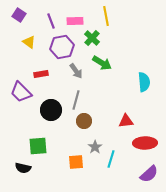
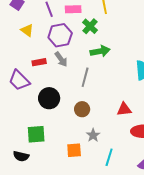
green arrow: (102, 63) -> (100, 51), turned -42
gray arrow: (76, 71) -> (61, 59), moved
gray line: (76, 100) -> (85, 77), moved
cyan line: (111, 159) -> (109, 157), moved

